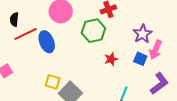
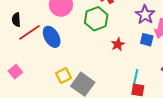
yellow square: (53, 82) -> (64, 76), turned -35

